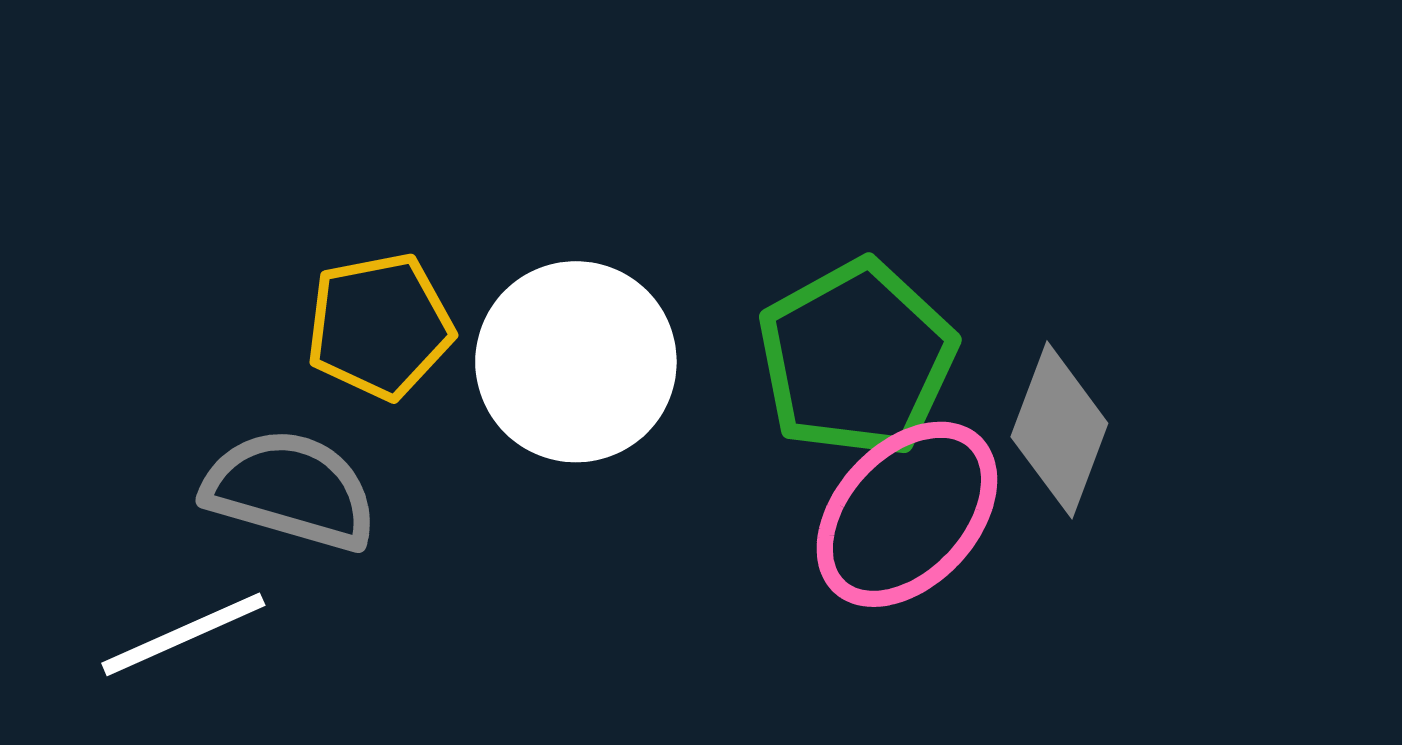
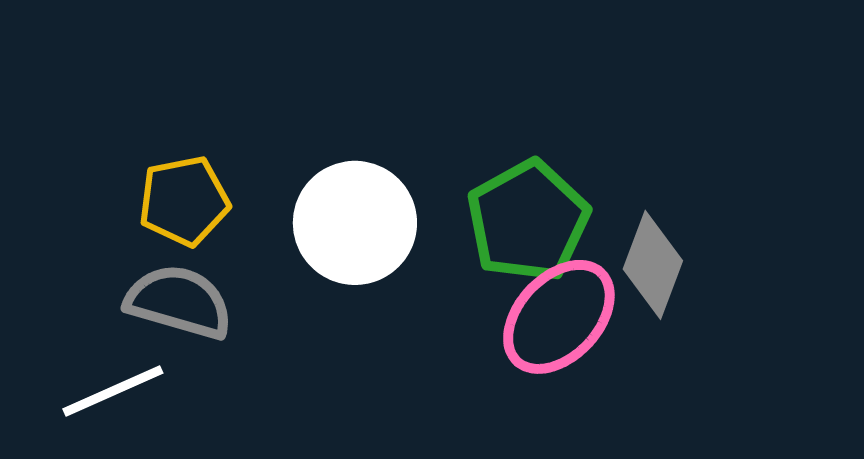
yellow pentagon: (380, 326) -> (184, 201), moved

